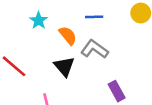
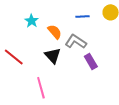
blue line: (94, 17) -> (83, 17), moved
purple rectangle: (117, 91) -> (91, 62), moved

